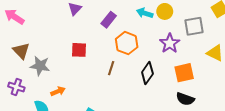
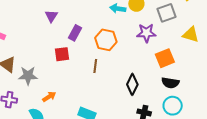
purple rectangle: (109, 20) -> (75, 33), moved
purple star: (170, 43) -> (146, 33), turned -30
black diamond: (147, 73) -> (132, 84), moved

